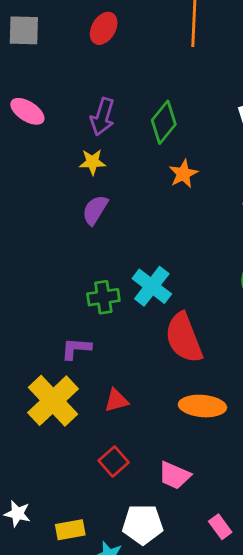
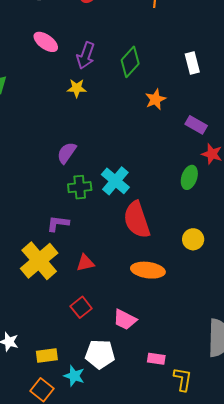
pink ellipse: (27, 111) -> (46, 42), moved
orange star: (183, 174) -> (155, 99), moved
purple semicircle: (95, 210) -> (67, 153), moved
pink rectangle: (220, 527) -> (156, 359), turned -48

